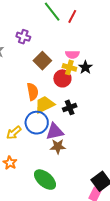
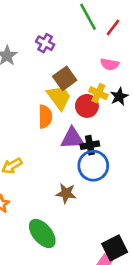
pink semicircle: (72, 54) -> (110, 64), moved
yellow trapezoid: (45, 105) -> (59, 97), moved, turned 70
blue circle: (37, 123) -> (93, 166), moved
purple triangle: (55, 132) -> (72, 138), moved

